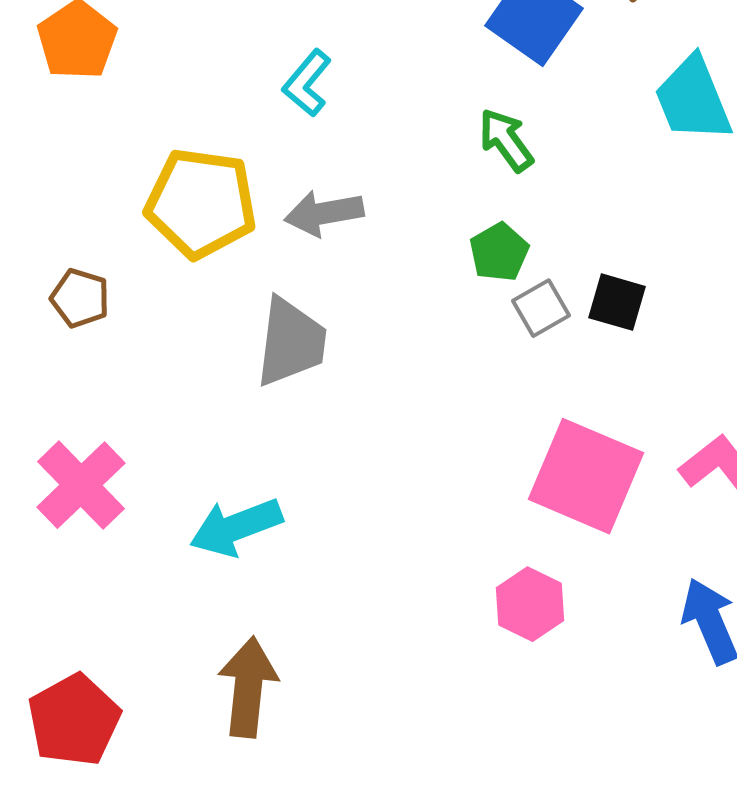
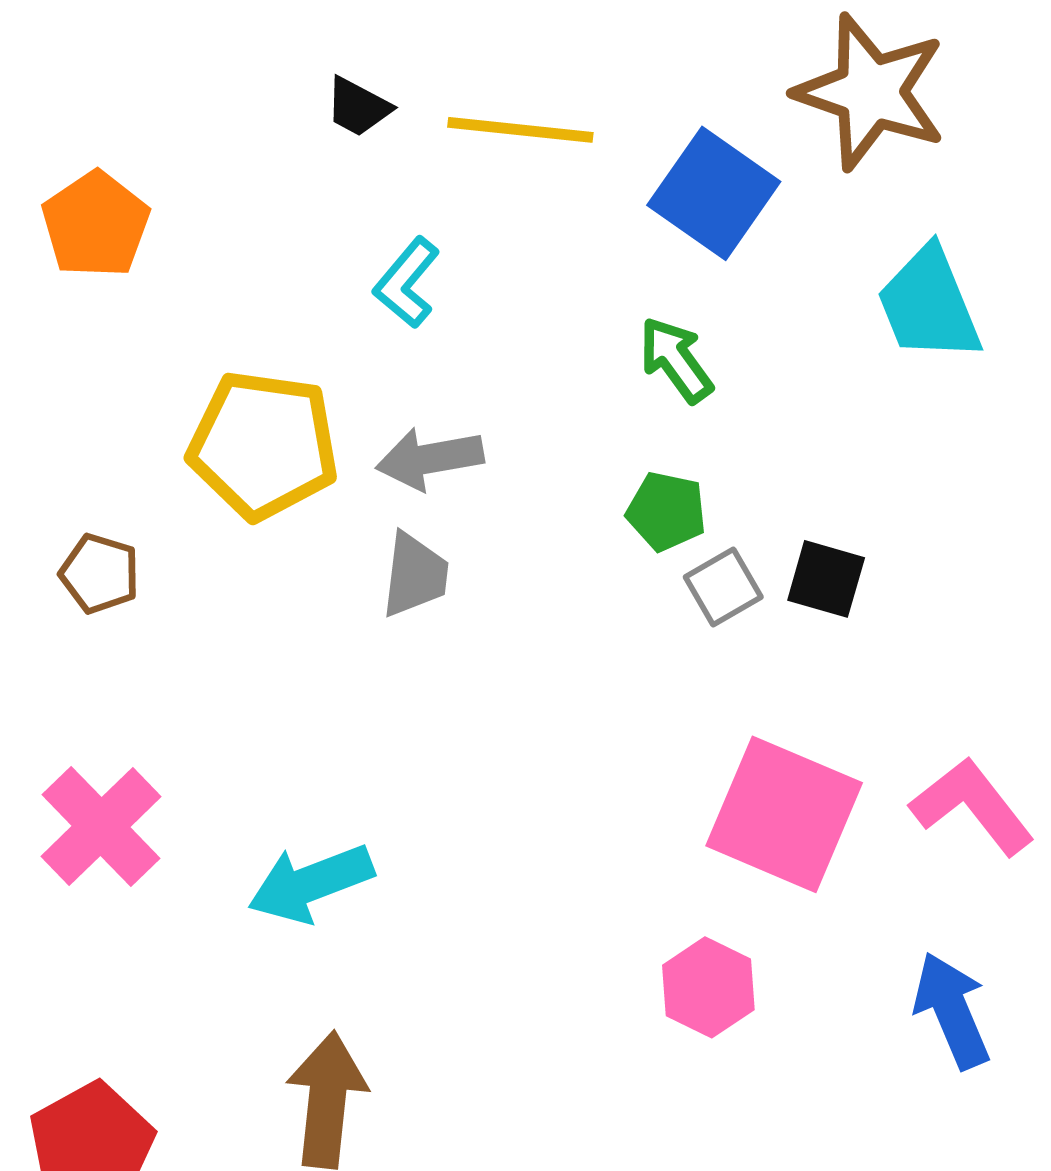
green pentagon: (499, 252) -> (666, 511), turned -30
gray trapezoid: (291, 342) -> (415, 575), moved, size x0.7

